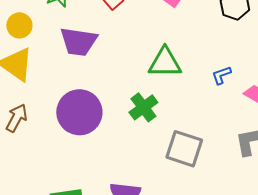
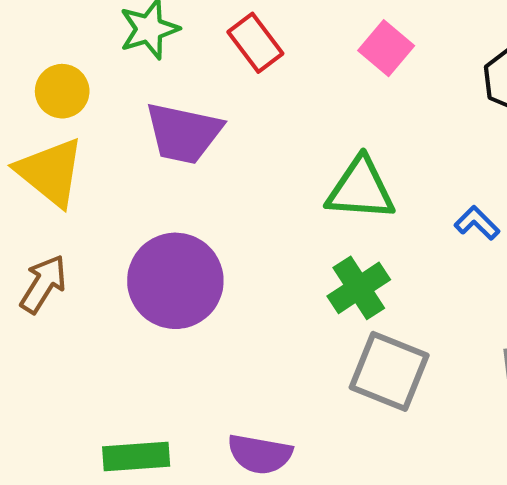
blue L-shape: (221, 75) -> (477, 223), turned 60
green cross: (143, 107) -> (359, 288), moved

